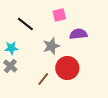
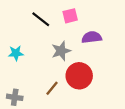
black line: (25, 24) -> (41, 19), moved
gray cross: (10, 66) -> (15, 97), moved, turned -32

